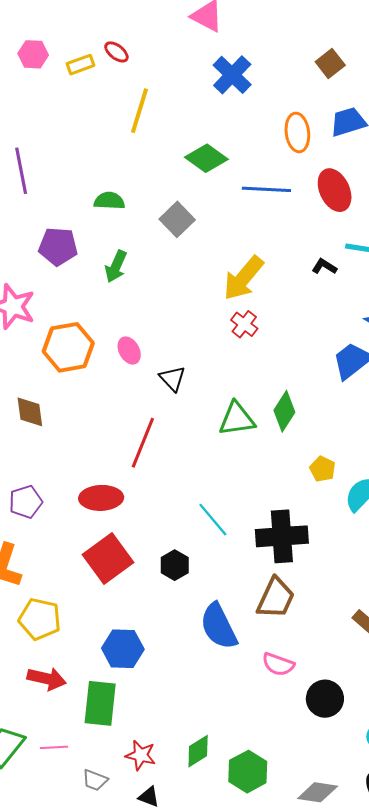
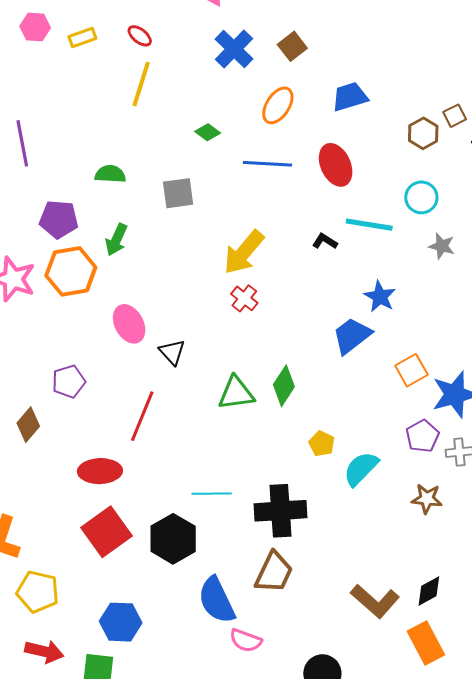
red ellipse: (116, 52) -> (140, 36), moved
brown square: (330, 64) -> (292, 46), moved
orange ellipse: (297, 132) -> (278, 105), moved, turned 39
green diamond: (206, 158) -> (208, 132), size x0.6
gray square: (177, 219) -> (178, 193), turned 36
orange hexagon: (68, 347) -> (71, 271), moved
pink ellipse: (129, 351) -> (129, 324), size x1.4
brown diamond: (30, 412) -> (28, 425), moved, turned 48
purple pentagon: (26, 502) -> (69, 381), moved
cyan line: (213, 520) -> (212, 494), turned -51
black hexagon: (175, 565) -> (173, 539), size x1.6
pink semicircle: (278, 664) -> (246, 640), moved

